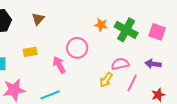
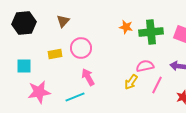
green cross: (126, 30) -> (151, 32), turned -35
pink circle: (77, 48) -> (81, 48), moved
pink arrow: (59, 65) -> (88, 77), moved

